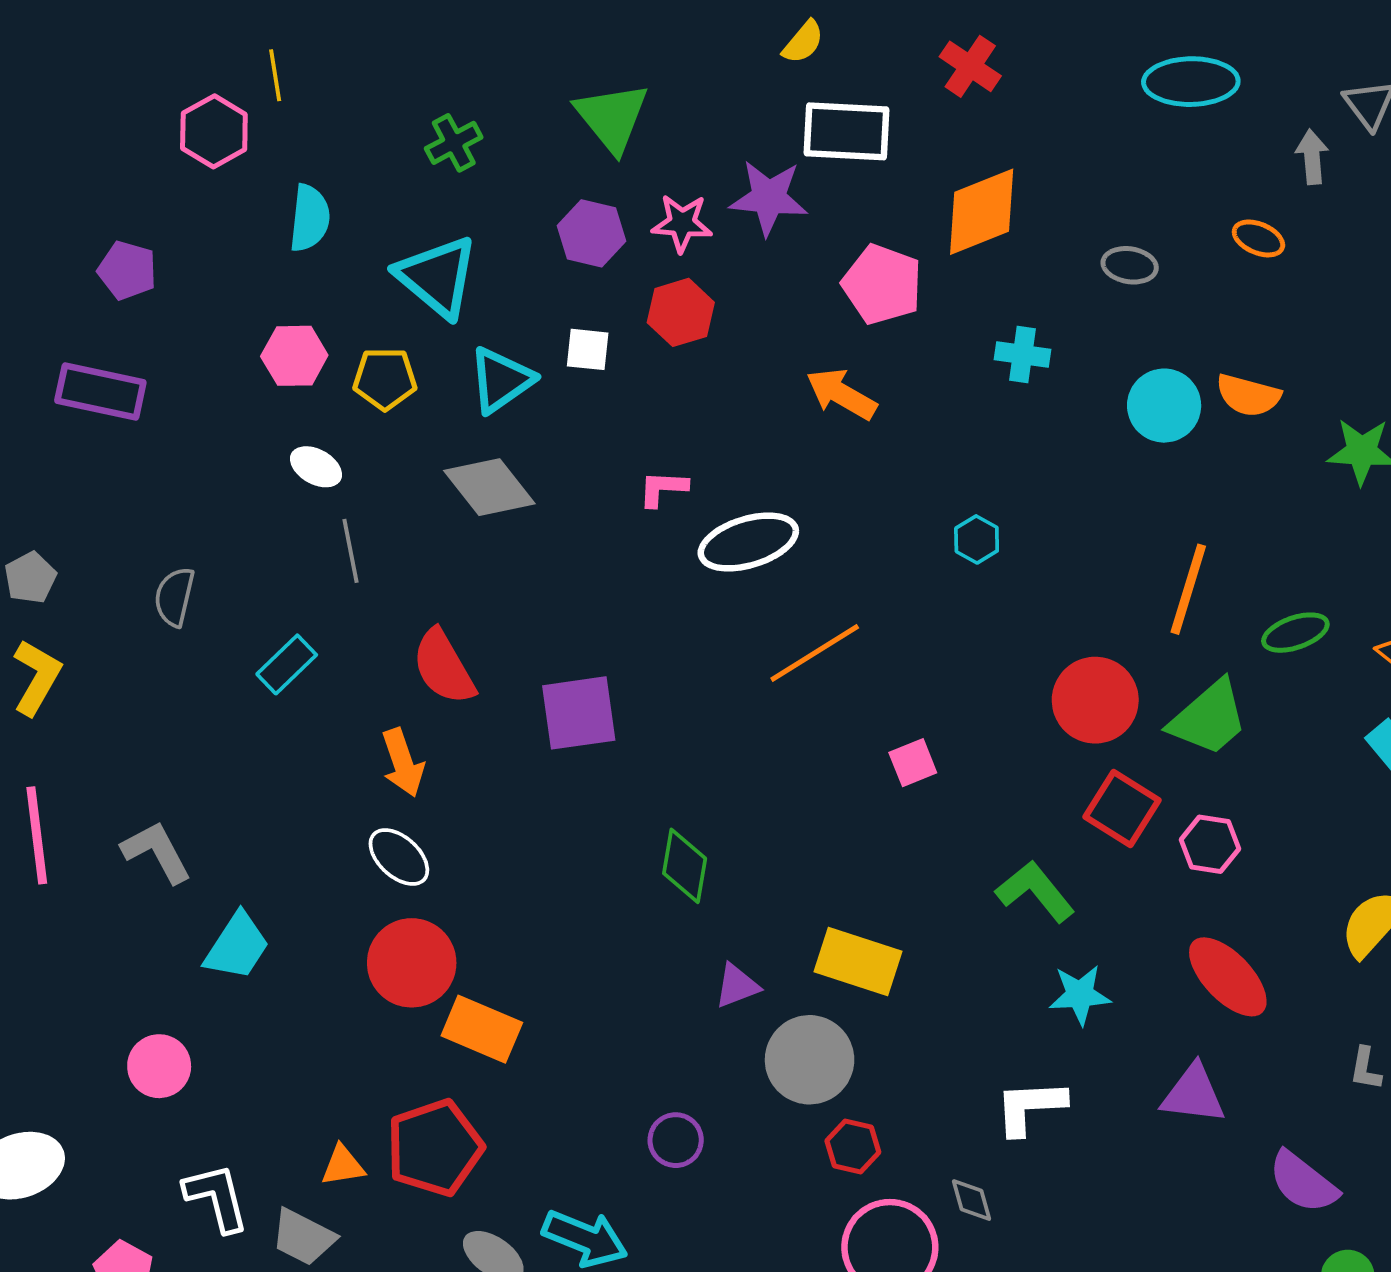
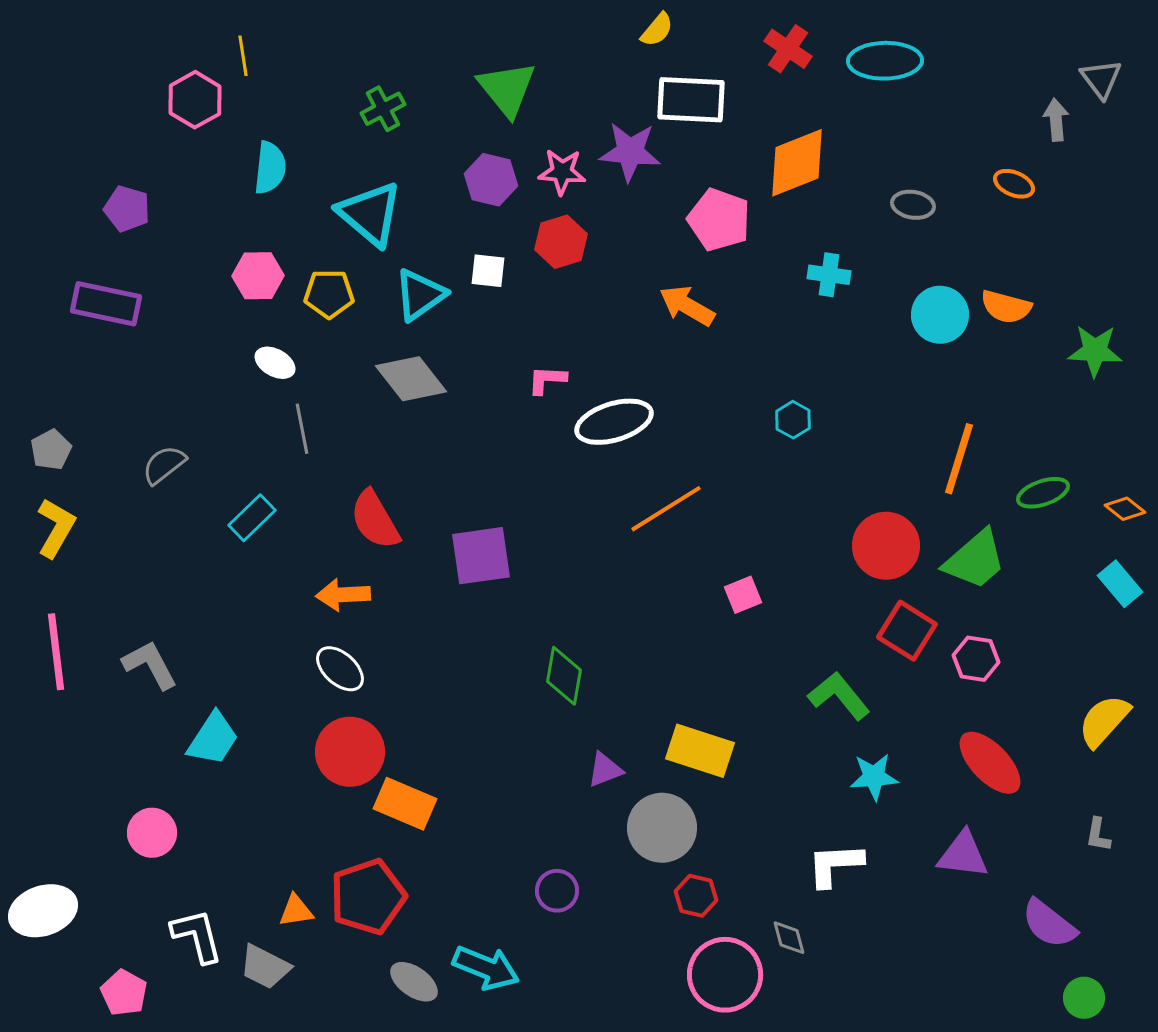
cyan ellipse: (1191, 82) -> (885, 61), moved
gray semicircle: (174, 597) -> (164, 465), turned 39
orange arrow: (403, 763) -> (343, 595), turned 106

